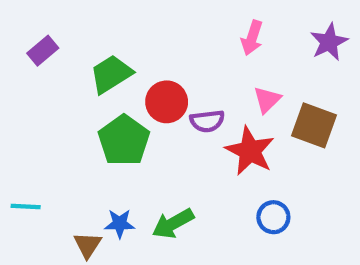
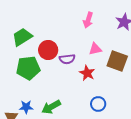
pink triangle: (267, 100) -> (95, 49), turned 32
green pentagon: (124, 140) -> (28, 68), turned 30
red star: (250, 151) -> (87, 73), size x0.7

